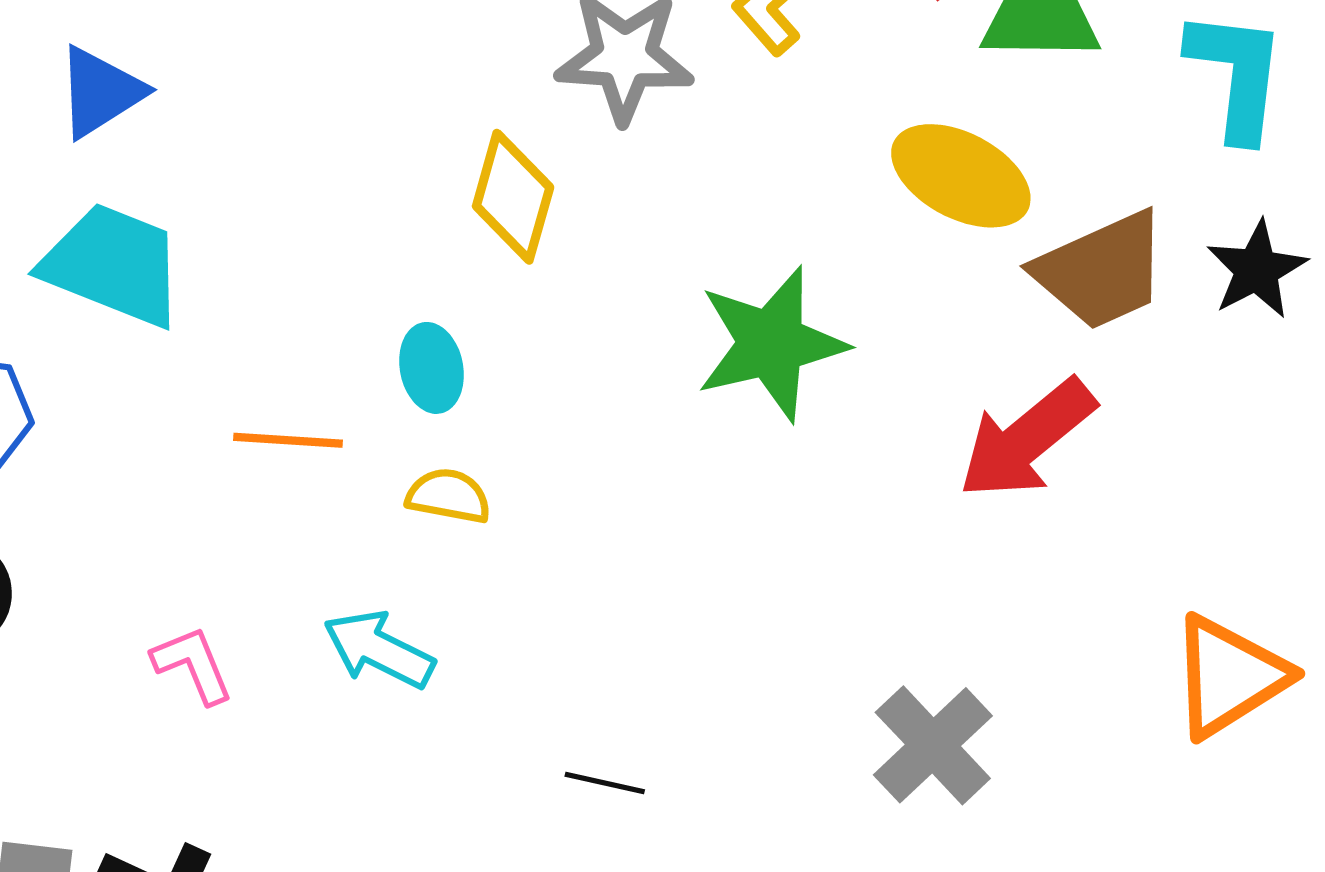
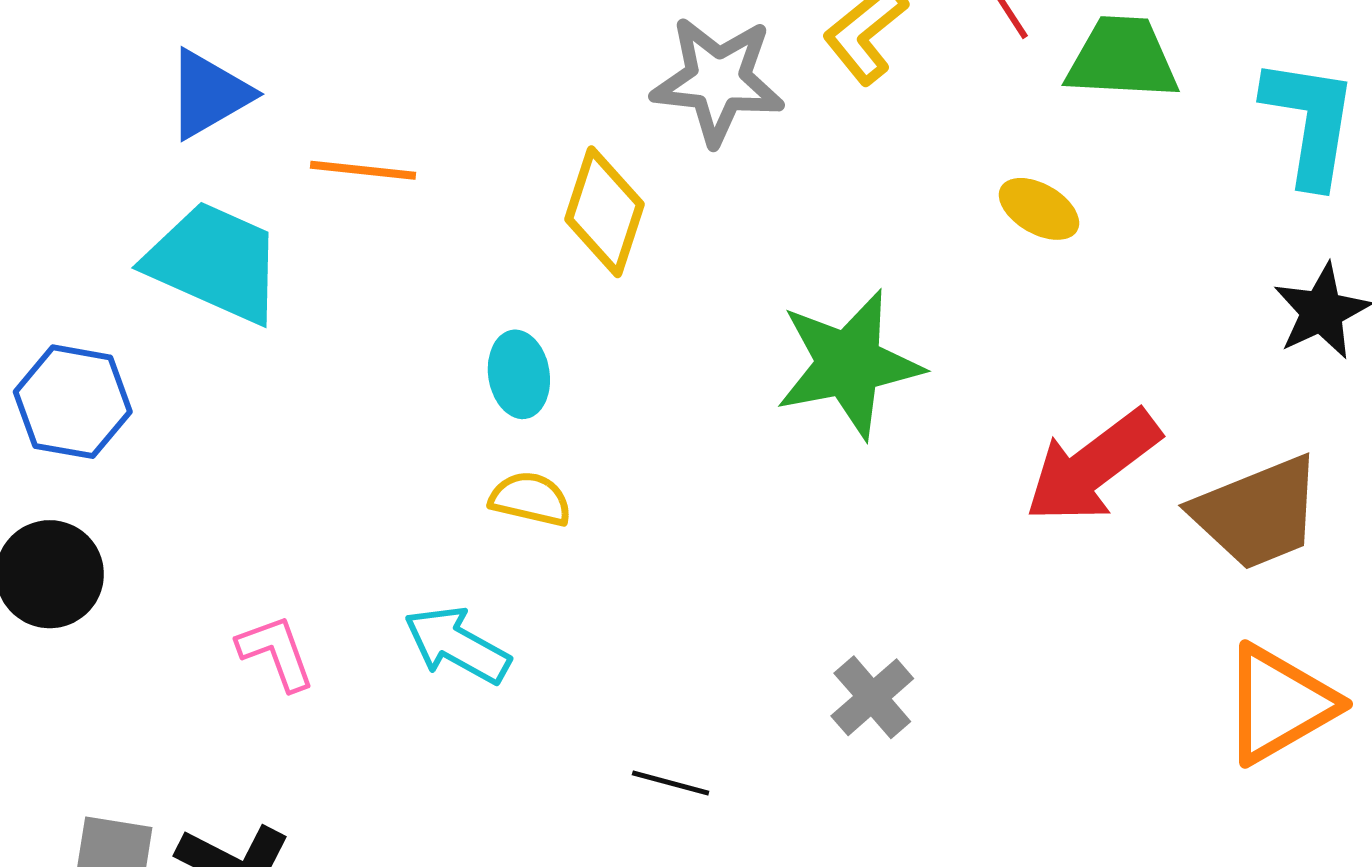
yellow ellipse: (961, 176) -> (1039, 209), size x0.6
brown trapezoid: (1101, 271) -> (1257, 513), moved
orange line: (288, 440) -> (363, 170), moved
gray cross: (933, 745) -> (872, 697), moved, size x0.7

